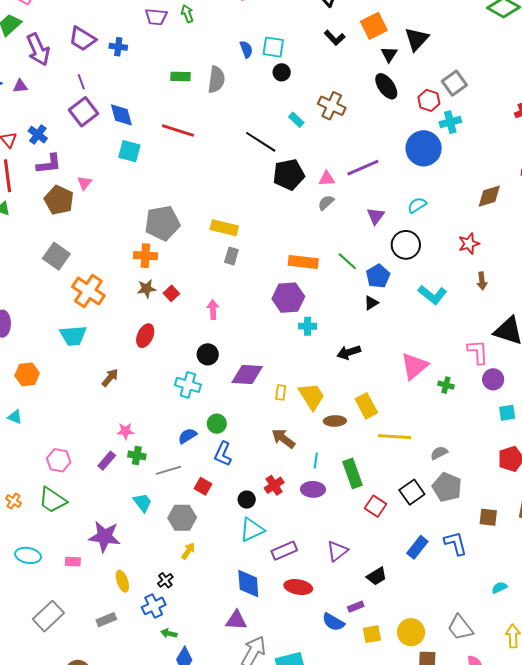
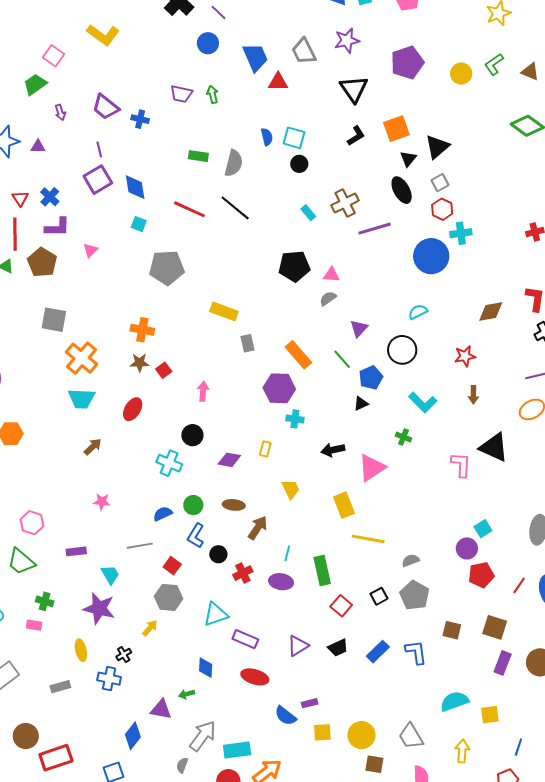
black L-shape: (335, 38) -> (356, 136), turned -85
purple arrow: (38, 50) -> (60, 112), size x0.5
gray square: (454, 83) -> (440, 183), moved, size x0.7
brown cross: (332, 106) -> (345, 203), turned 32
black line: (261, 142) -> (235, 208), moved
cyan square: (129, 151) -> (139, 224), size x0.7
purple line: (363, 168) -> (375, 229), moved
brown pentagon: (59, 200) -> (42, 262), moved
purple triangle: (376, 216) -> (359, 328), moved
gray pentagon: (162, 223) -> (167, 268), moved
gray square: (56, 256) -> (54, 320), turned -32
gray rectangle: (231, 256) -> (248, 343), moved, turned -36
orange rectangle: (303, 262) -> (298, 355), turned 36
cyan trapezoid: (73, 336) -> (82, 399), moved
pink triangle: (414, 366) -> (372, 468), moved
purple diamond: (247, 374) -> (229, 460), size x0.7
purple circle: (493, 379) -> (467, 548), moved
green cross: (446, 385) -> (403, 437), moved
yellow rectangle: (281, 392) -> (265, 449), moved
yellow trapezoid: (312, 396) -> (291, 489), size x0.7
cyan square: (507, 413) -> (483, 529), turned -30
brown ellipse: (335, 421) -> (234, 505), moved
brown arrow: (283, 439) -> (258, 528), turned 80
green cross: (137, 455) -> (45, 601), moved
purple rectangle: (107, 461) -> (76, 551), moved, turned 36
black square: (412, 492) -> (379, 596), size x0.7
black circle: (247, 500) -> (218, 554), moved
gray hexagon: (182, 518) -> (169, 597), moved
purple star: (105, 537) -> (99, 608), moved
purple rectangle: (284, 551) -> (245, 639), turned 40
black trapezoid: (377, 576) -> (338, 648), moved
blue diamond: (248, 584) -> (206, 668), size x0.7
cyan semicircle: (499, 588) -> (454, 701), size x1.8
blue cross: (154, 606) -> (109, 679), turned 30
purple triangle: (236, 620) -> (161, 710), moved
green arrow: (169, 633) -> (187, 694), moved, turned -35

